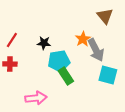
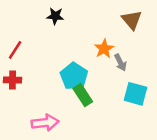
black star: (44, 43) -> (55, 16), moved
gray arrow: (96, 50) -> (120, 62), size x0.6
cyan pentagon: (59, 61) -> (74, 76), turned -30

